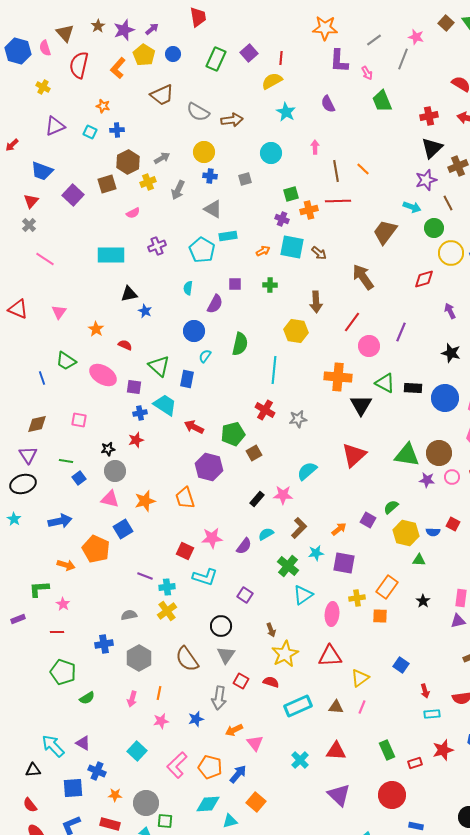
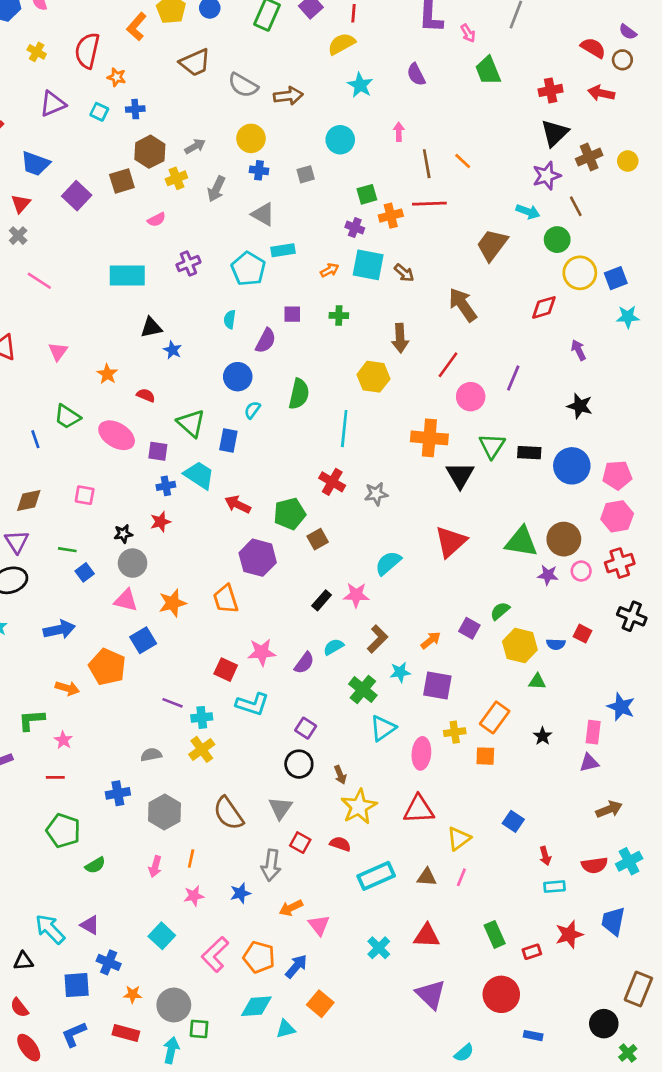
red semicircle: (79, 65) -> (87, 51), moved
green triangle: (385, 383) -> (492, 446), turned 35
black circle: (221, 626) -> (299, 764), moved

